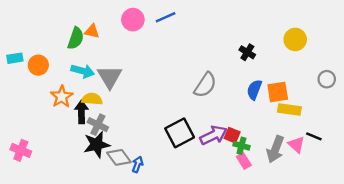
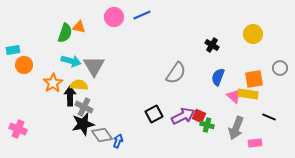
orange circle: (38, 65) -> (24, 65), moved
orange square: (278, 92) -> (254, 79), moved
black square: (180, 133) -> (154, 114), size x0.7
pink triangle: (296, 145) -> (234, 96), moved
pink rectangle: (244, 161) -> (255, 143), moved, turned -64

